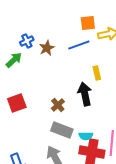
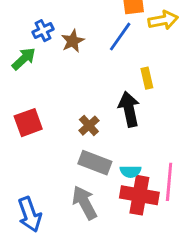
blue line: (79, 45) -> (120, 37), turned -35

